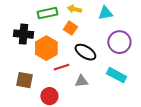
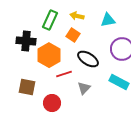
green rectangle: (47, 13) -> (50, 20), turned -54
gray triangle: (81, 81) -> (84, 88), turned -40

